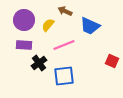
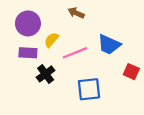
yellow semicircle: (48, 25) -> (51, 40), moved
blue trapezoid: (90, 26) -> (109, 45), moved
blue square: (64, 76) -> (89, 89), moved

